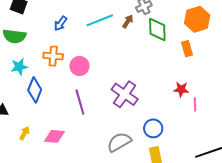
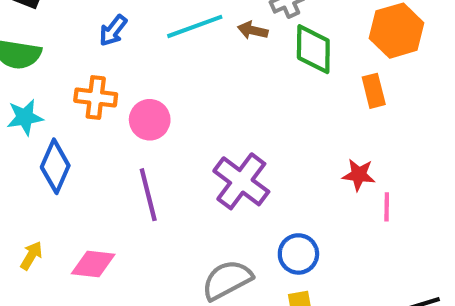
brown arrow: (128, 21) -> (253, 30), turned -112

